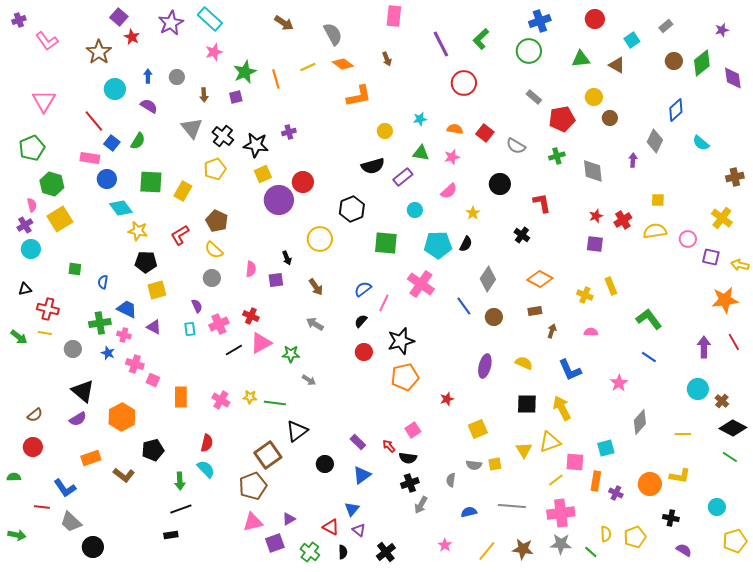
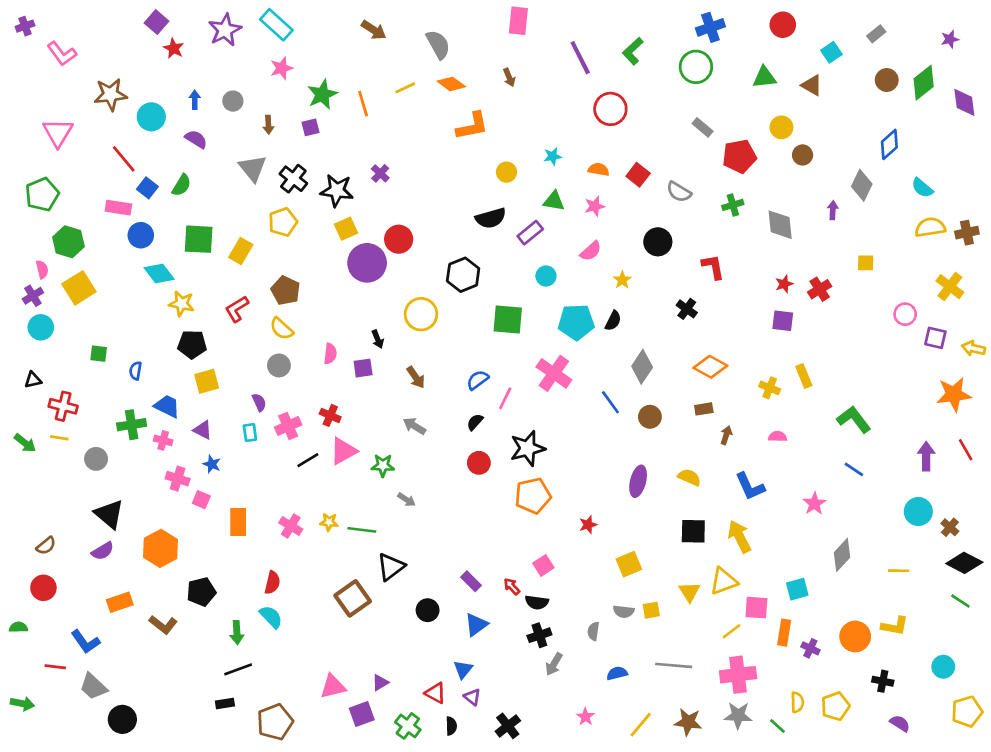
brown star: (99, 52) -> (111, 94), moved, turned 30
purple cross: (289, 132) -> (380, 173), turned -32
yellow semicircle: (655, 231) -> (930, 227), moved
blue star: (108, 353) -> (212, 464), moved
brown pentagon: (253, 486) -> (275, 722), moved

